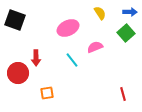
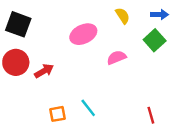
red arrow: (36, 58) -> (44, 71), turned -119
cyan line: (72, 60) -> (88, 108), moved
red circle: (18, 73) -> (16, 62), moved

